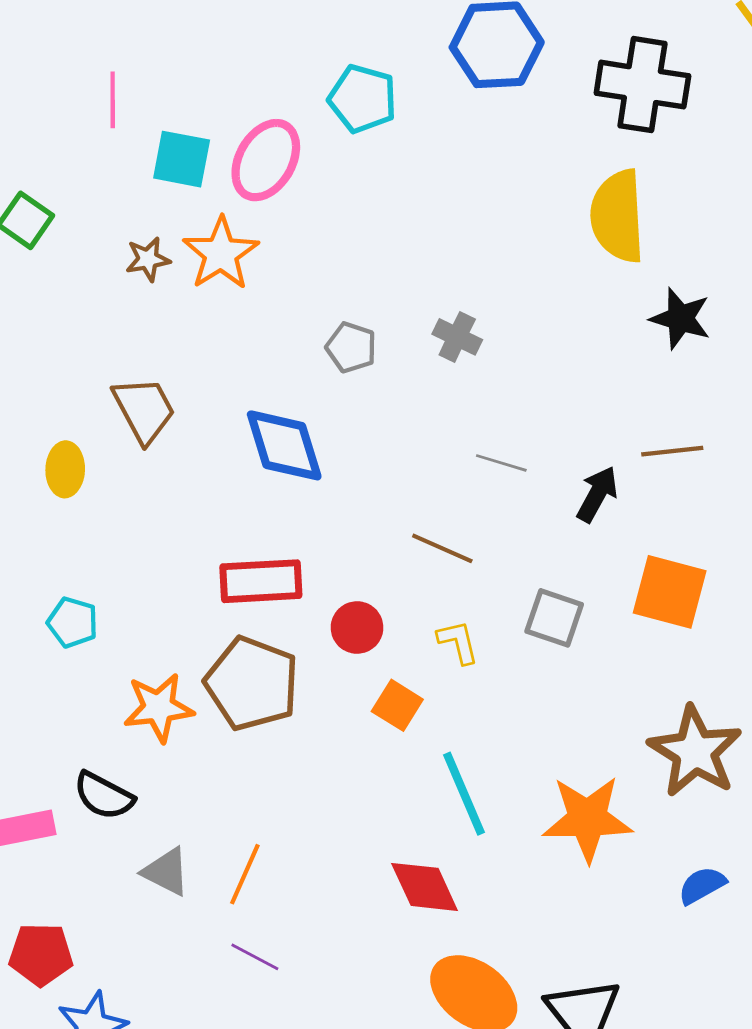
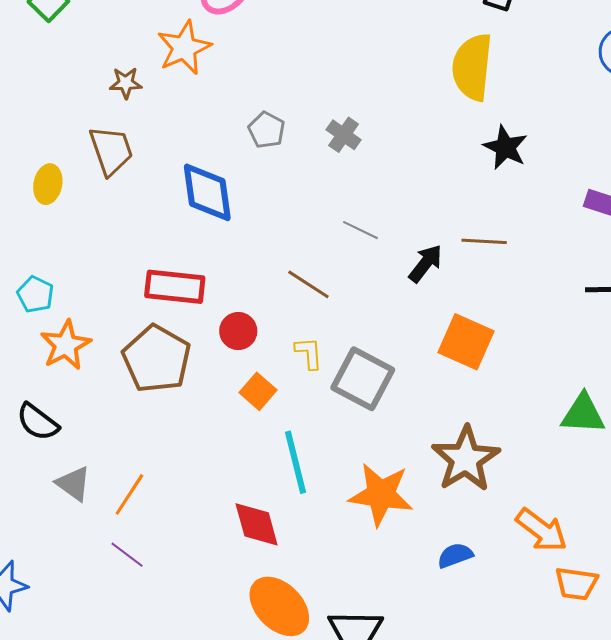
brown star: (148, 259) -> (126, 83), moved
gray square: (554, 618) -> (363, 379), moved, size x1.4
orange star: (159, 708) -> (66, 345), moved, turned -30

